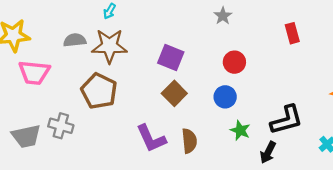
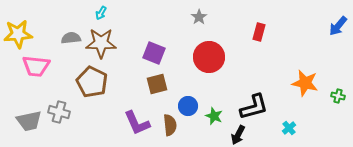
red rectangle: (292, 33) -> (259, 32), turned 30
red circle: (234, 62) -> (209, 57), size x1.6
brown square: (174, 93) -> (157, 84), turned 30
blue circle: (225, 97) -> (188, 106), moved

